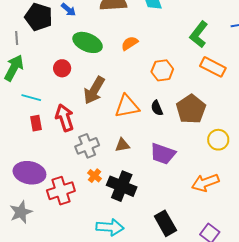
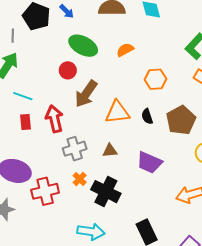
red circle: (62, 68) -> (68, 70), moved

